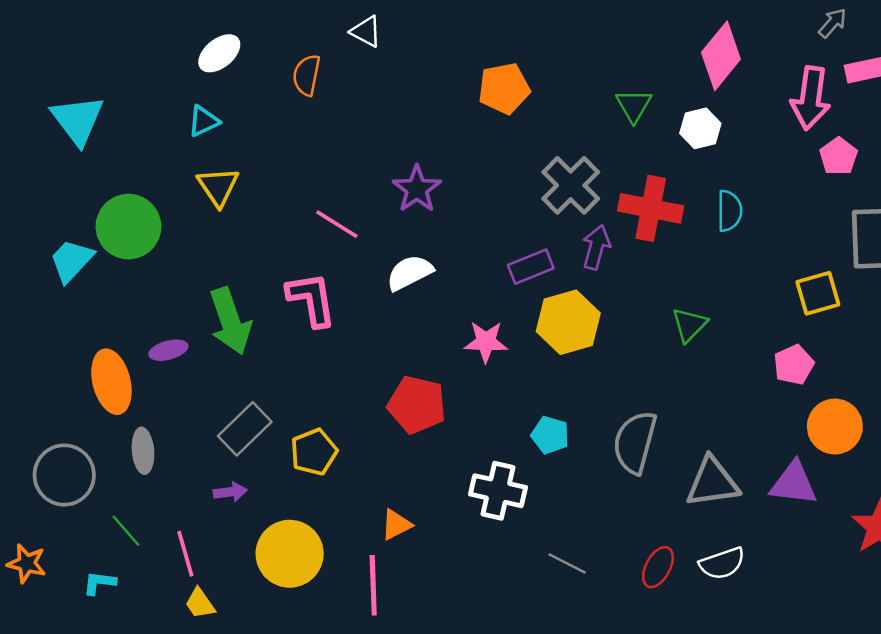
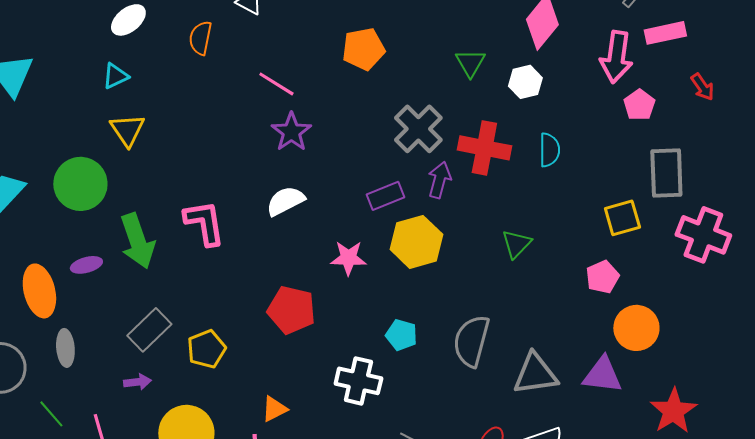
pink line: (337, 224) -> (276, 84), moved
green circle: (128, 227) -> (80, 184), moved

